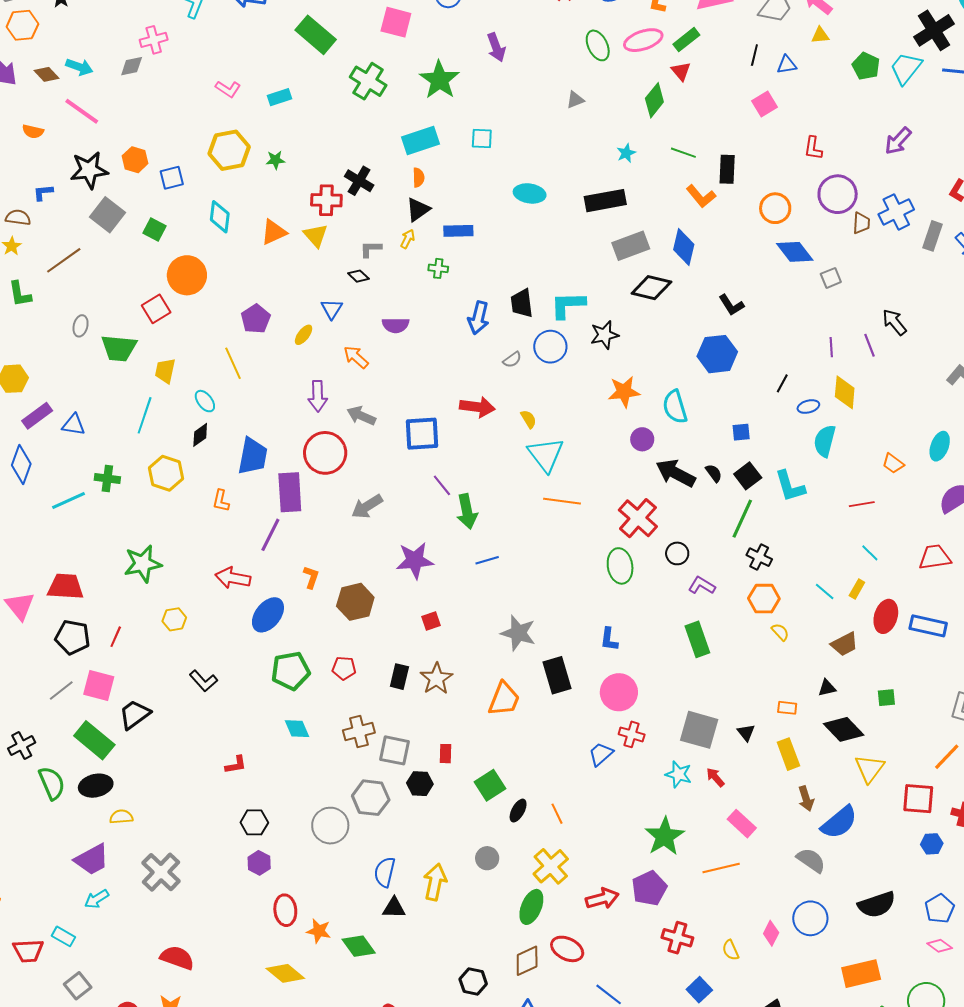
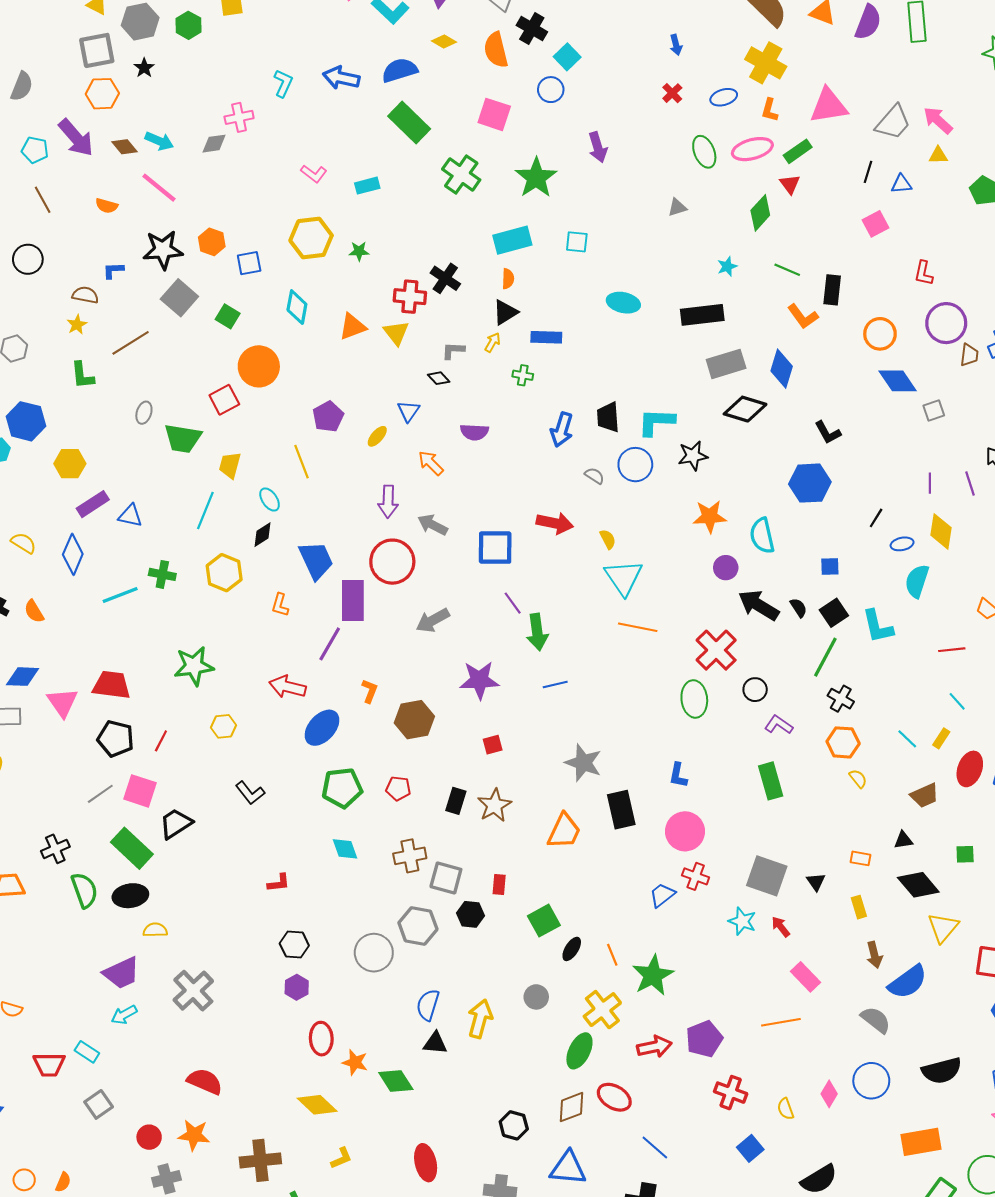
gray semicircle: (512, 360) -> (594, 476), turned -114
blue trapezoid: (253, 456) -> (316, 560), turned -39
yellow rectangle: (788, 754) -> (859, 907), size x0.7
green star: (664, 836) -> (653, 975), moved

